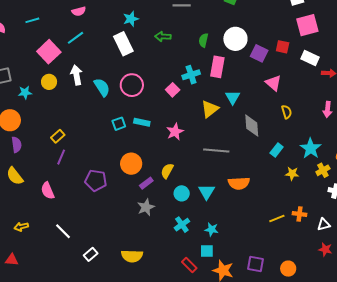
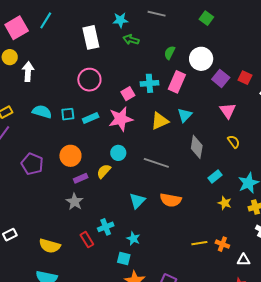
cyan star: (131, 19) -> (120, 20), moved
cyan line: (75, 38) -> (46, 20), turned -36
white arrow: (76, 75) -> (28, 72), moved
cyan semicircle: (102, 87) -> (42, 112), moved, turned -54
yellow semicircle: (287, 112) -> (234, 142), turned -32
cyan rectangle: (142, 122) -> (91, 118), turned -49
pink star: (175, 132) -> (121, 119), moved, size x1.4
cyan circle: (182, 193) -> (118, 153), moved
gray star: (146, 207) -> (75, 202), turned -30
red rectangle: (189, 265) -> (87, 240), moved

